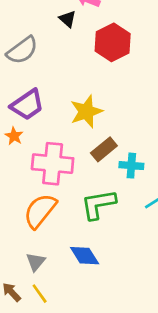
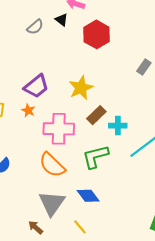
gray semicircle: (22, 50) -> (35, 27), moved, size x0.7
orange semicircle: (40, 211) -> (52, 165), turned -80
gray triangle: (36, 262) -> (52, 203), size x1.8
yellow line: (40, 294) -> (80, 227), moved

